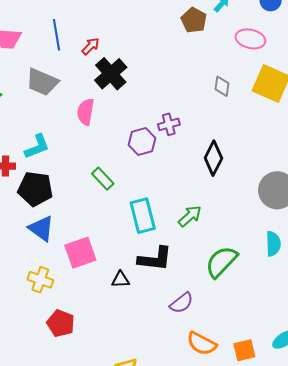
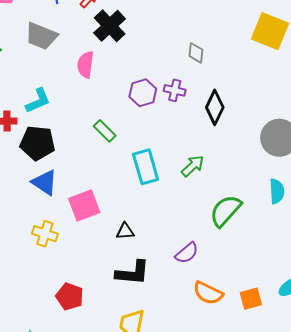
gray diamond: (222, 86) -> (196, 53), moved
purple cross: (169, 124) -> (175, 90), moved, turned 30
black L-shape: (155, 259) -> (133, 273), moved
red pentagon: (61, 323) -> (70, 296), moved

